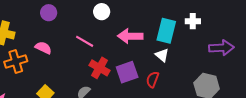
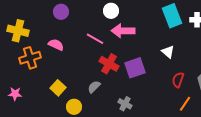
cyan rectangle: (166, 31) -> (172, 16), moved, turned -35
pink arrow: (130, 36) -> (123, 31), moved
red semicircle: (153, 80) -> (178, 80), moved

